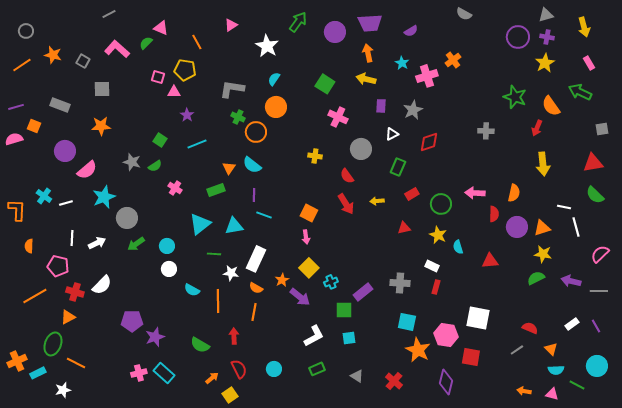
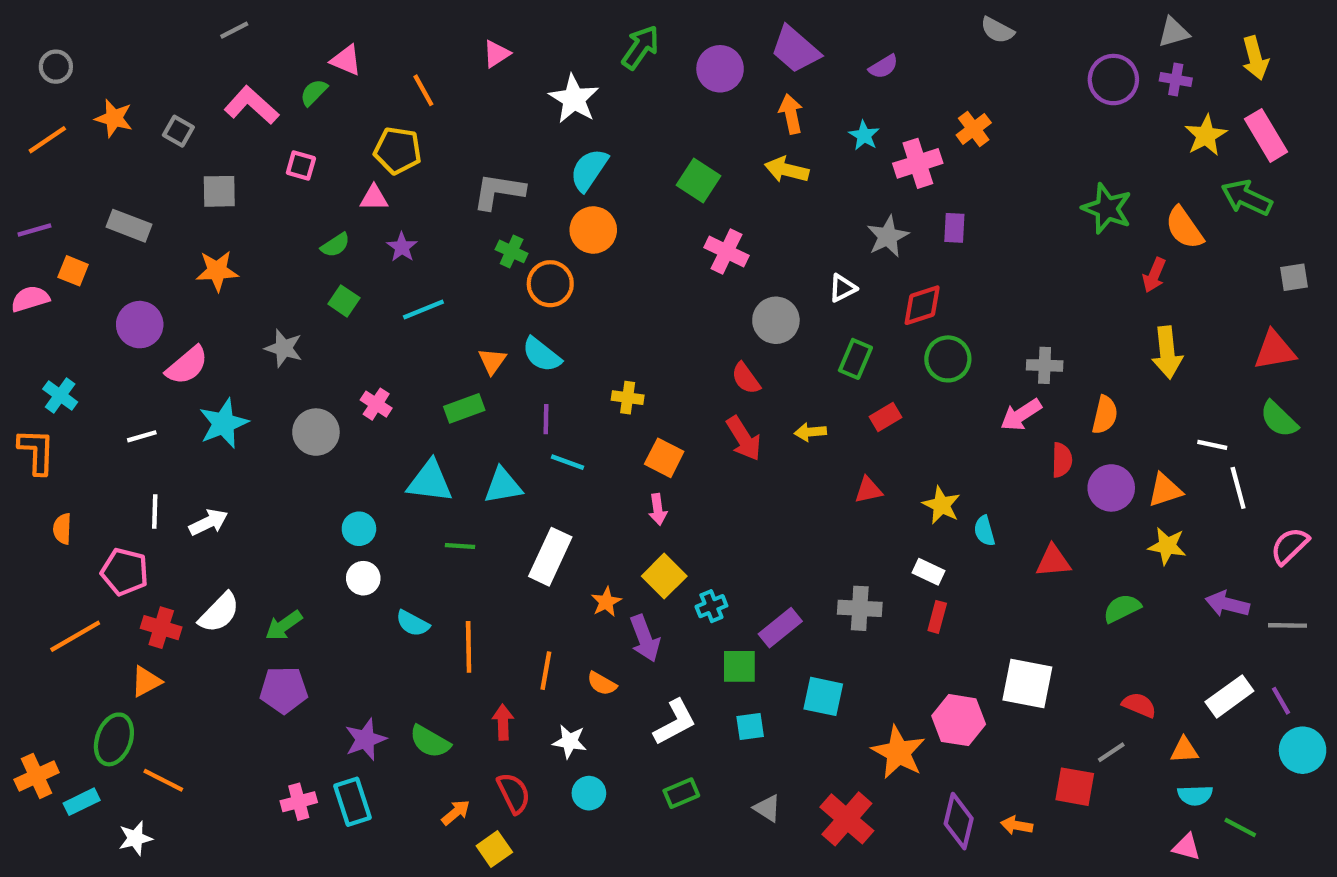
purple trapezoid: (370, 23) -> (795, 49), turned 45
yellow star: (545, 63) -> (1206, 135), moved
pink rectangle: (589, 63) -> (1266, 135), size x1.6
pink square: (158, 77) -> (301, 166), moved
cyan semicircle: (274, 79) -> (589, 170), size x1.5
purple rectangle: (381, 106) -> (954, 228), moved
gray cross: (486, 131) -> (1045, 365), moved
yellow cross: (315, 156) -> (628, 398), moved
green semicircle: (155, 166) -> (335, 245), moved
pink arrow: (475, 193) -> (1021, 415), turned -36
cyan cross: (44, 196) -> (60, 395), moved
green circle: (441, 204) -> (948, 359), moved
gray circle: (127, 218) -> (316, 432), moved
cyan triangle: (200, 224) -> (430, 481), turned 45
green arrow: (136, 244) -> (284, 625), moved
white star: (231, 273) -> (570, 742), moved
green semicircle: (536, 278) -> (1122, 608), moved
orange semicircle: (256, 288) -> (602, 684), moved
purple arrow: (300, 297) -> (645, 638), turned 30
cyan square: (407, 322) -> (823, 696), moved
white rectangle: (572, 324) -> (1229, 696), size x1.5
purple star: (155, 337) -> (365, 739), moved
orange triangle: (551, 349) -> (1184, 750), turned -48
red square: (471, 357) -> (1075, 787), moved
cyan circle: (597, 366) -> (1303, 750), moved
cyan rectangle: (164, 373) -> (352, 802), turned 30
red cross: (394, 381) -> (847, 819), size x1.4
orange arrow: (524, 391) -> (1017, 825), moved

